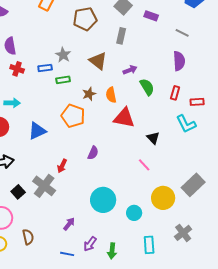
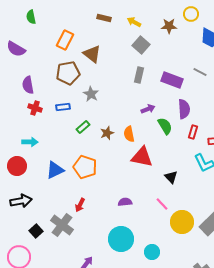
purple rectangle: (151, 16) -> (172, 80), moved, size x1.5
brown pentagon: (85, 19) -> (68, 73), moved
gray star: (63, 55) -> (91, 94), moved
brown triangle: (98, 61) -> (92, 54), moved
purple semicircle: (179, 61) -> (184, 109), moved
green rectangle: (63, 80) -> (83, 127), moved, turned -32
orange pentagon: (73, 116) -> (85, 167), moved
purple semicircle: (93, 153) -> (125, 202), moved, turned -120
yellow circle: (163, 198) -> (182, 222), moved

